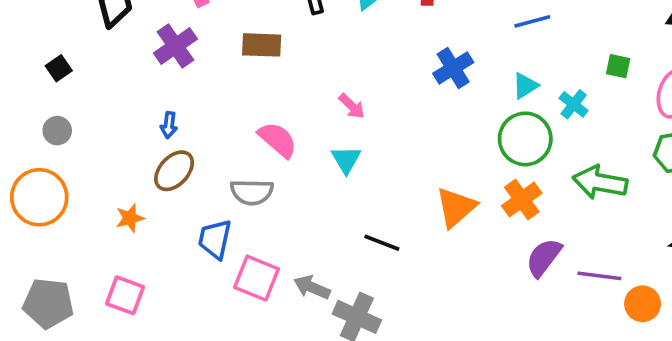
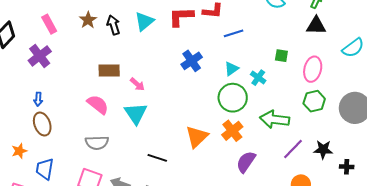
brown rectangle: (262, 45) -> (109, 70), moved
cyan triangle: (346, 160) -> (136, 113), size x1.4
brown ellipse: (174, 171) -> (42, 124), turned -60
gray semicircle: (252, 192) -> (97, 143), moved
blue trapezoid: (215, 239) -> (45, 169), moved
purple line: (599, 276) -> (293, 149), moved, turned -50

